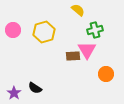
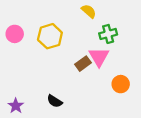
brown rectangle: (73, 56) -> (83, 64), turned -32
black semicircle: (35, 88) -> (55, 101), moved

